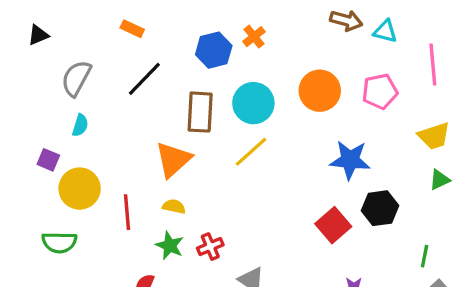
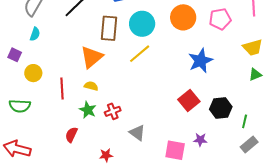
blue star: (350, 160) -> (201, 61), turned -30
yellow circle: (80, 189) -> (33, 73), size x0.7
black hexagon: (380, 208) -> (221, 108), moved

